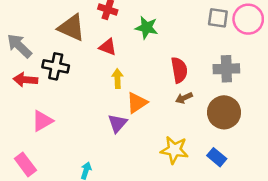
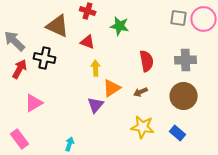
red arrow: (25, 80) -> (20, 69), turned 114
brown arrow: (184, 98) -> (141, 92), moved

